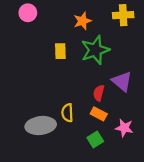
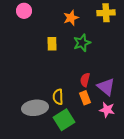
green star: (95, 50) -> (82, 43), size x0.7
purple triangle: (122, 81) -> (106, 87), moved
orange rectangle: (99, 114) -> (85, 98), turned 40
green square: (95, 139) -> (64, 120), moved, size x1.5

